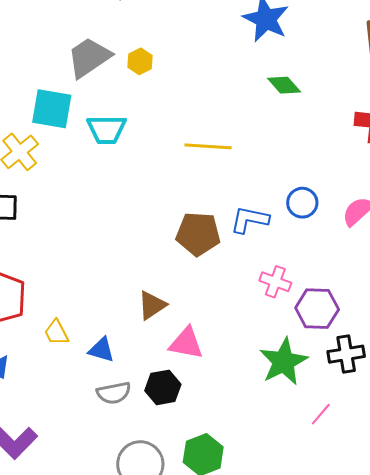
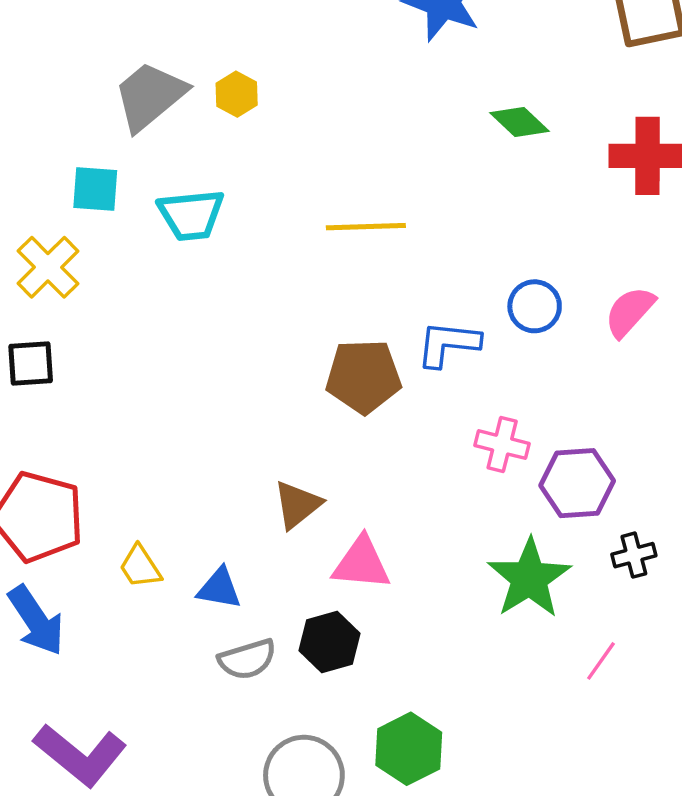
green diamond: (284, 85) -> (520, 122), moved
cyan square: (52, 109) -> (95, 189), size x0.7
black cross: (346, 354) -> (634, 555), size x0.7

